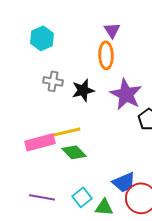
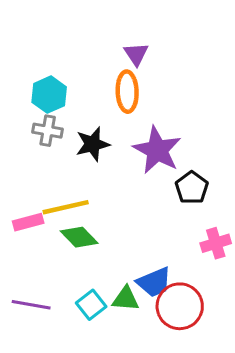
cyan hexagon: (42, 38) -> (49, 95), moved
pink rectangle: (40, 142) -> (28, 222), size x0.7
green triangle: (104, 207) -> (126, 299), moved

